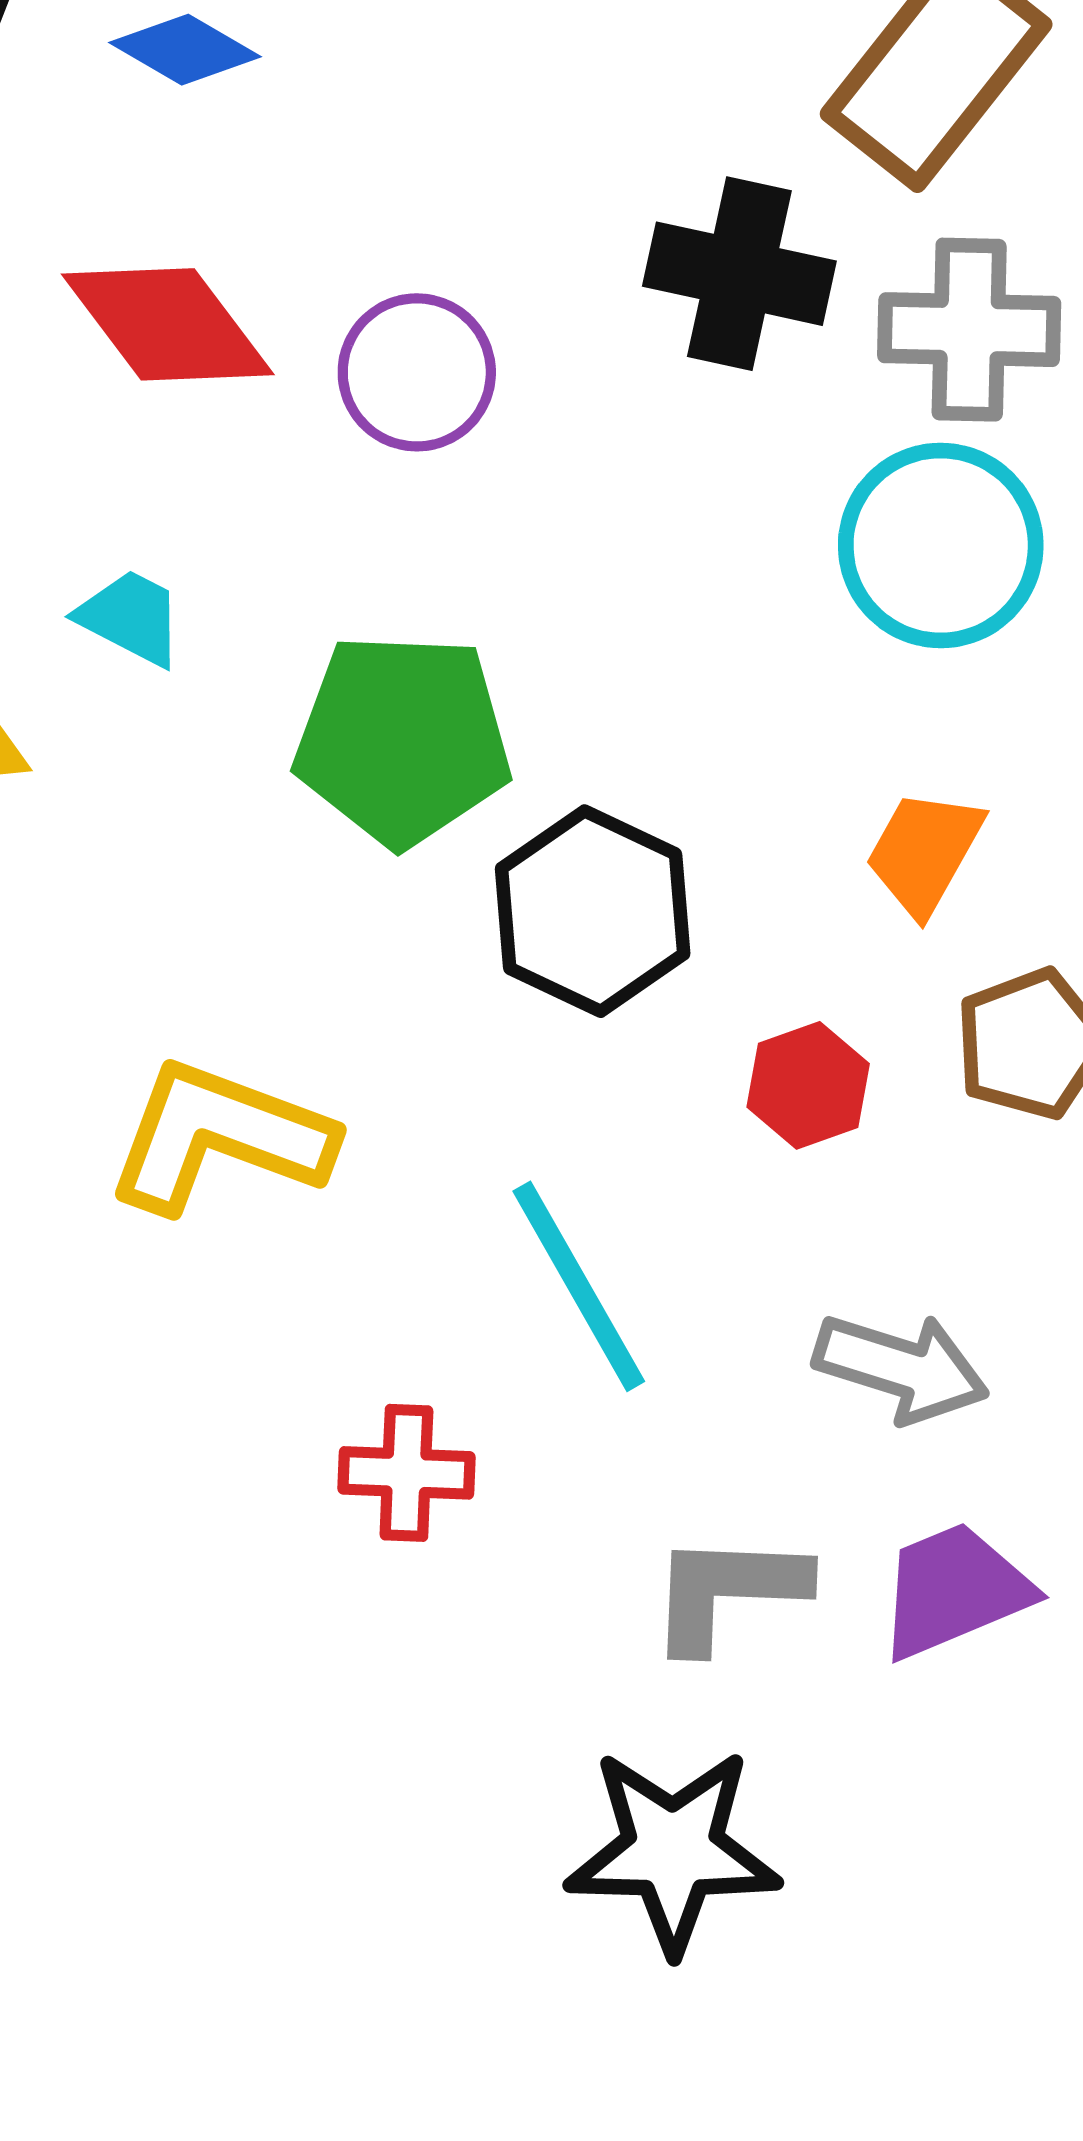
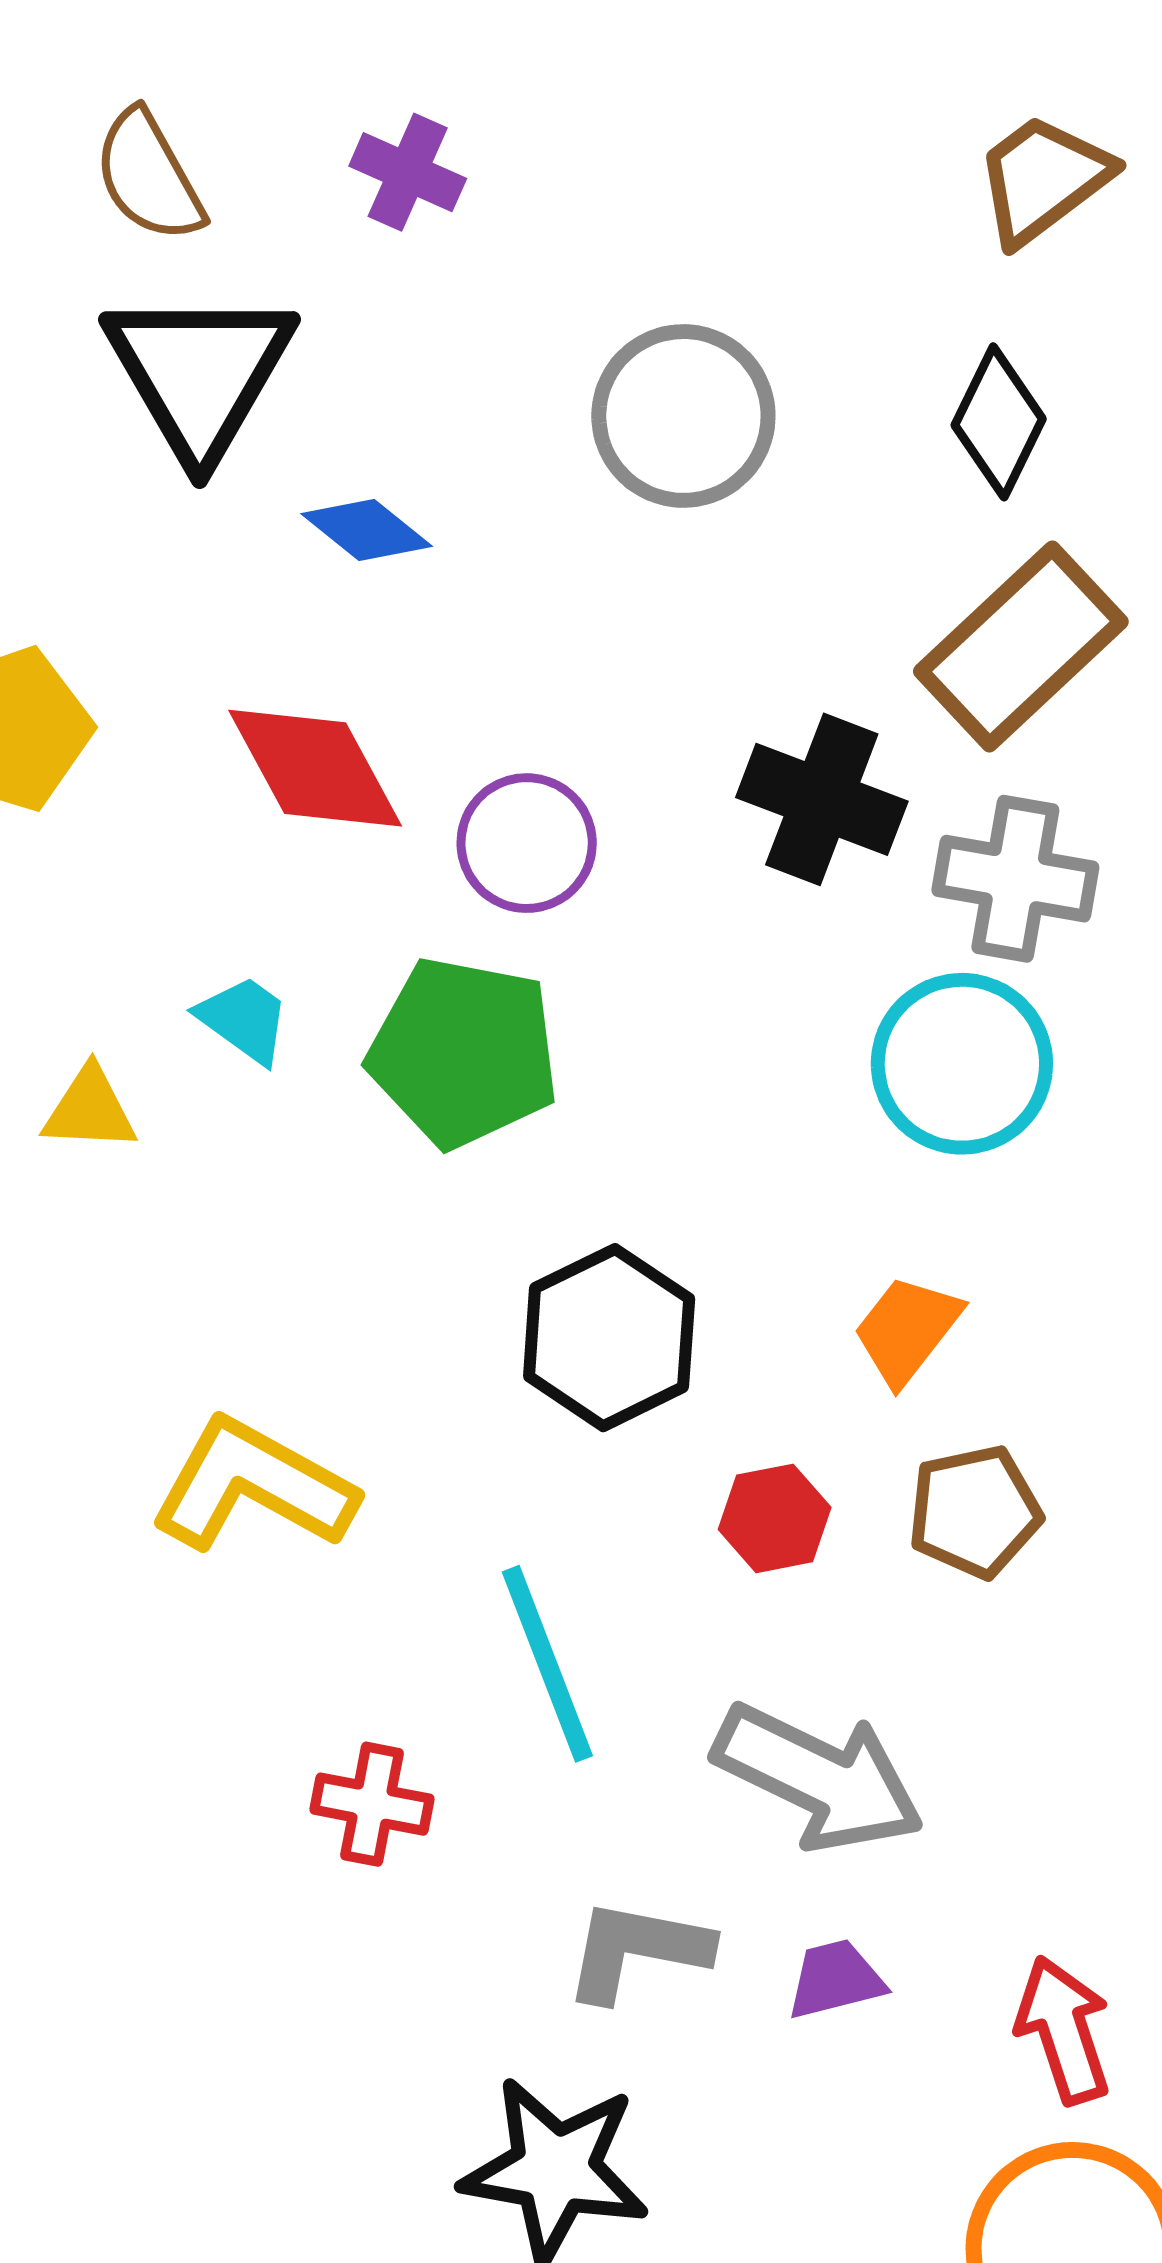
green pentagon: (403, 740) -> (464, 1052), moved
gray arrow: (901, 1368) -> (819, 1778), size x1.4
purple trapezoid: (954, 1590) -> (835, 1979), size x0.7

